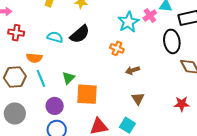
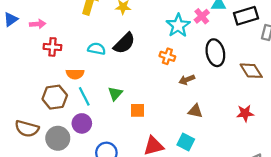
black ellipse: (172, 41) -> (215, 53), moved
orange square: (87, 94) -> (138, 110), size x0.6
brown triangle: (138, 99) -> (195, 111), turned -40
purple circle: (55, 106) -> (82, 123), moved

